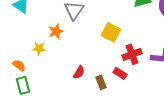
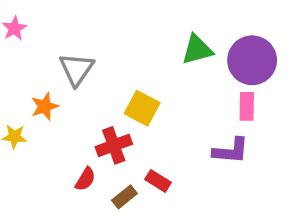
red cross: (132, 54) -> (114, 145), moved
brown rectangle: (101, 82) -> (124, 197), turned 72

